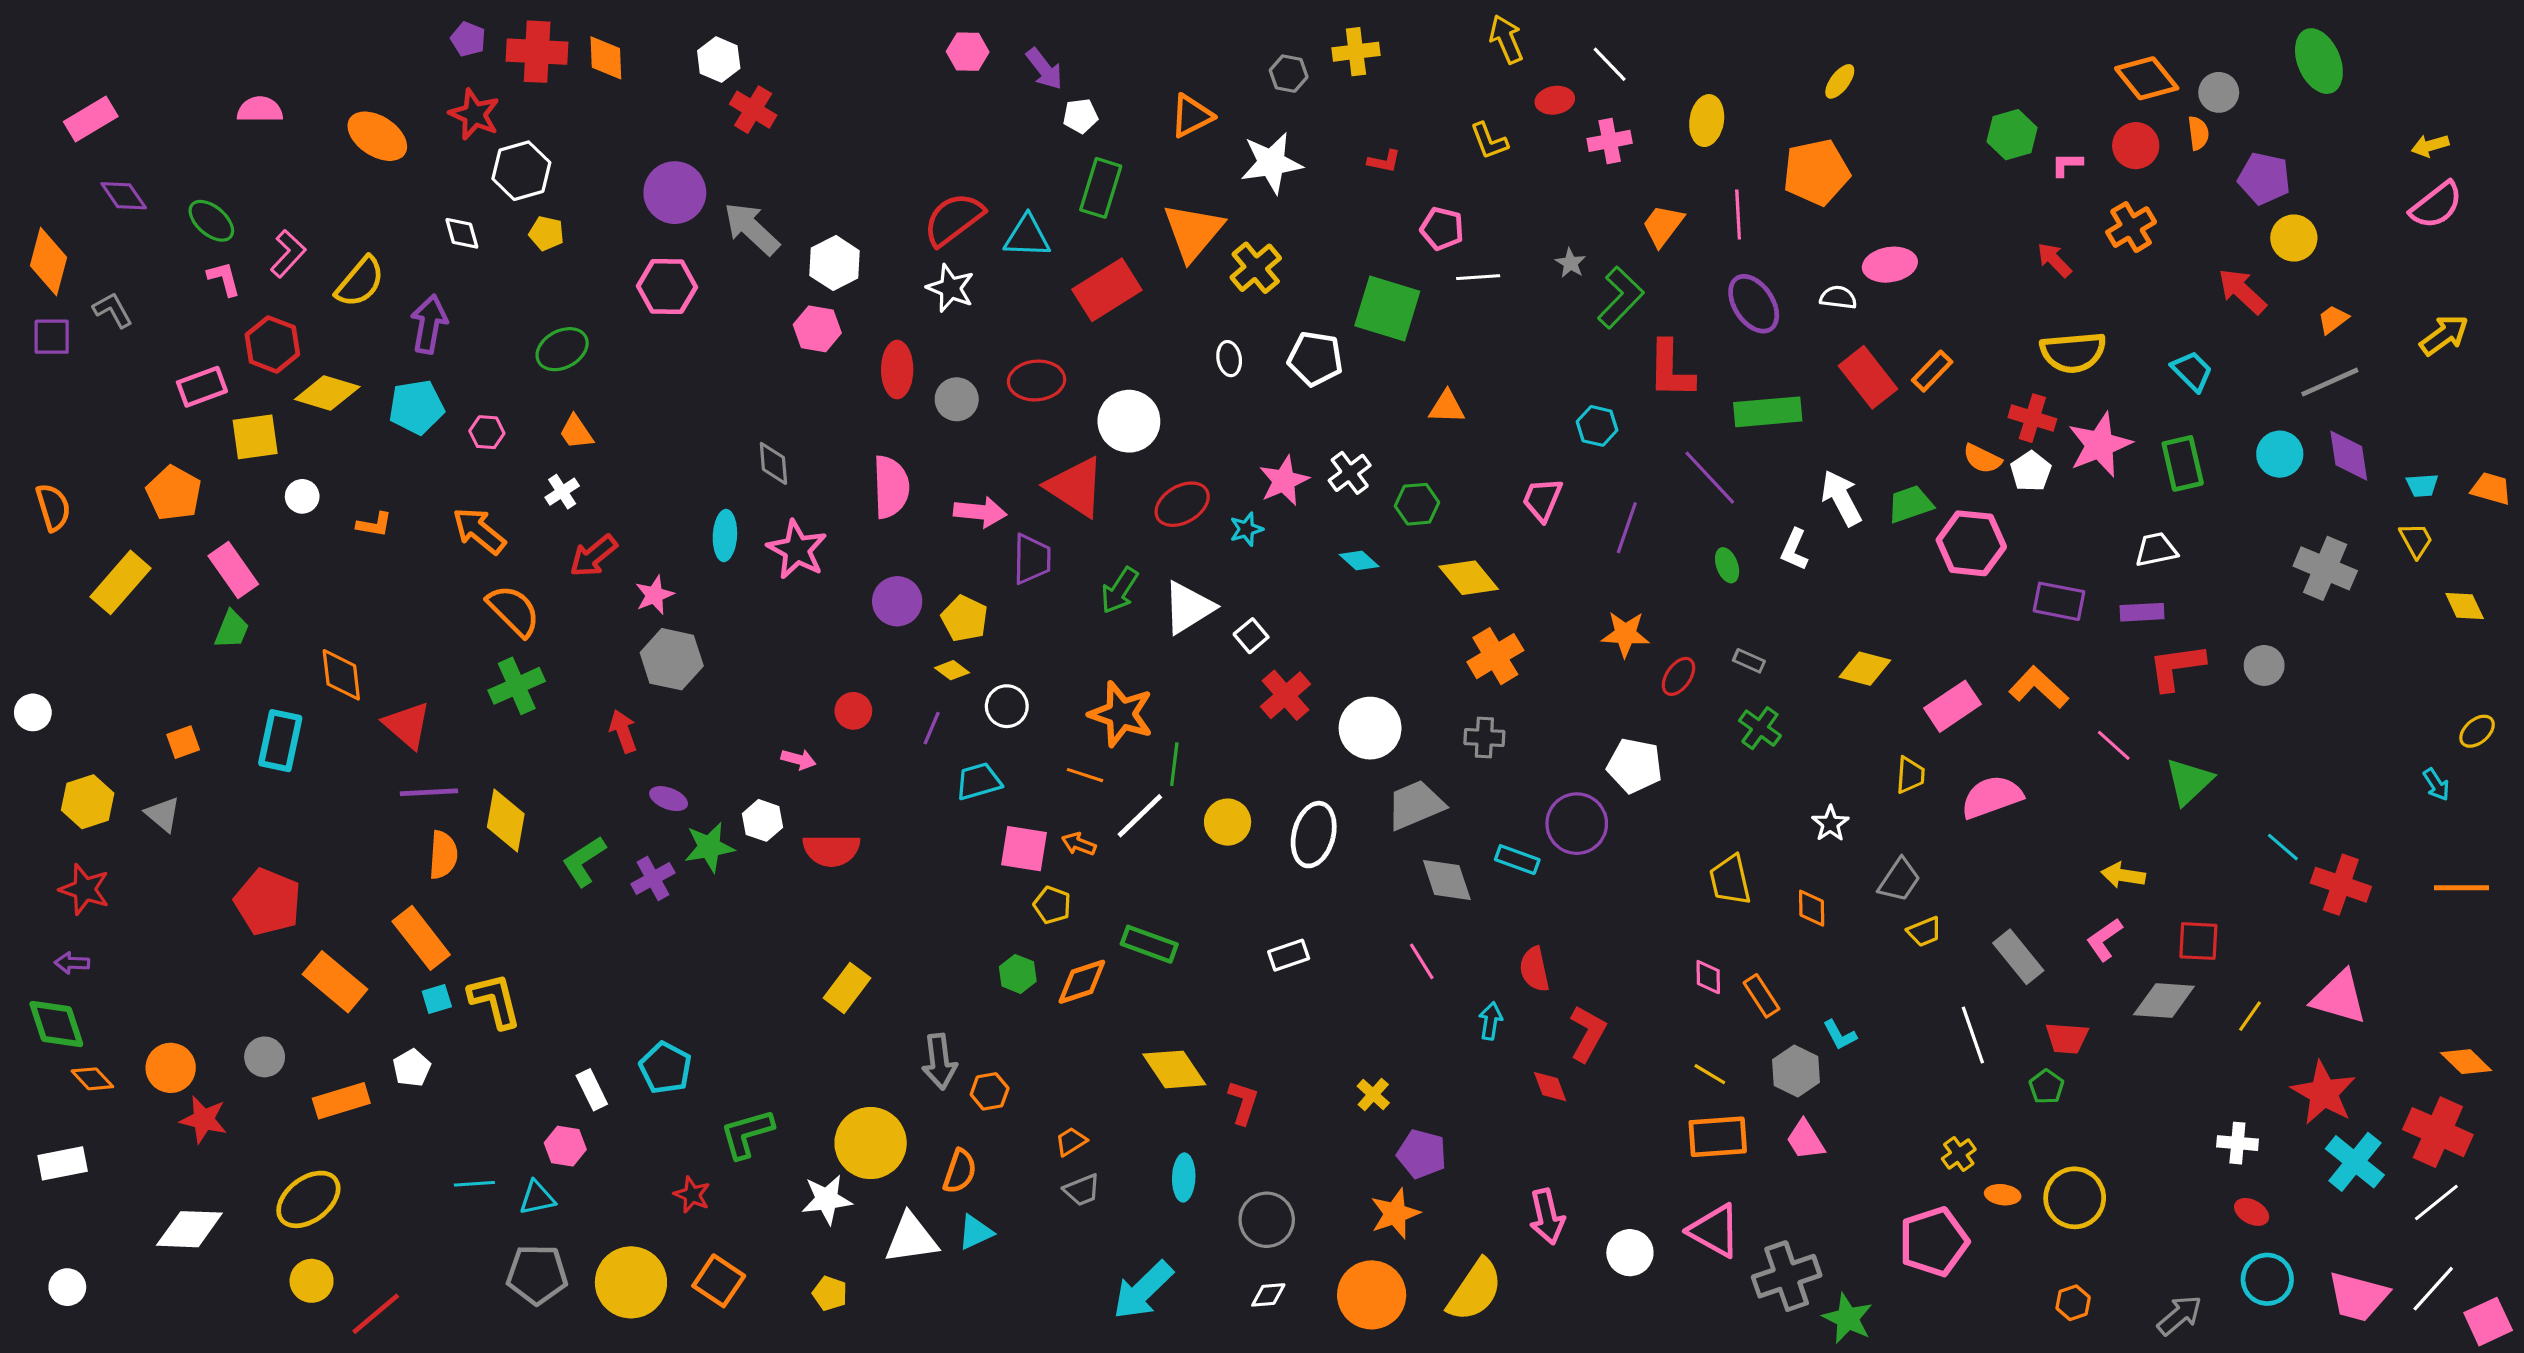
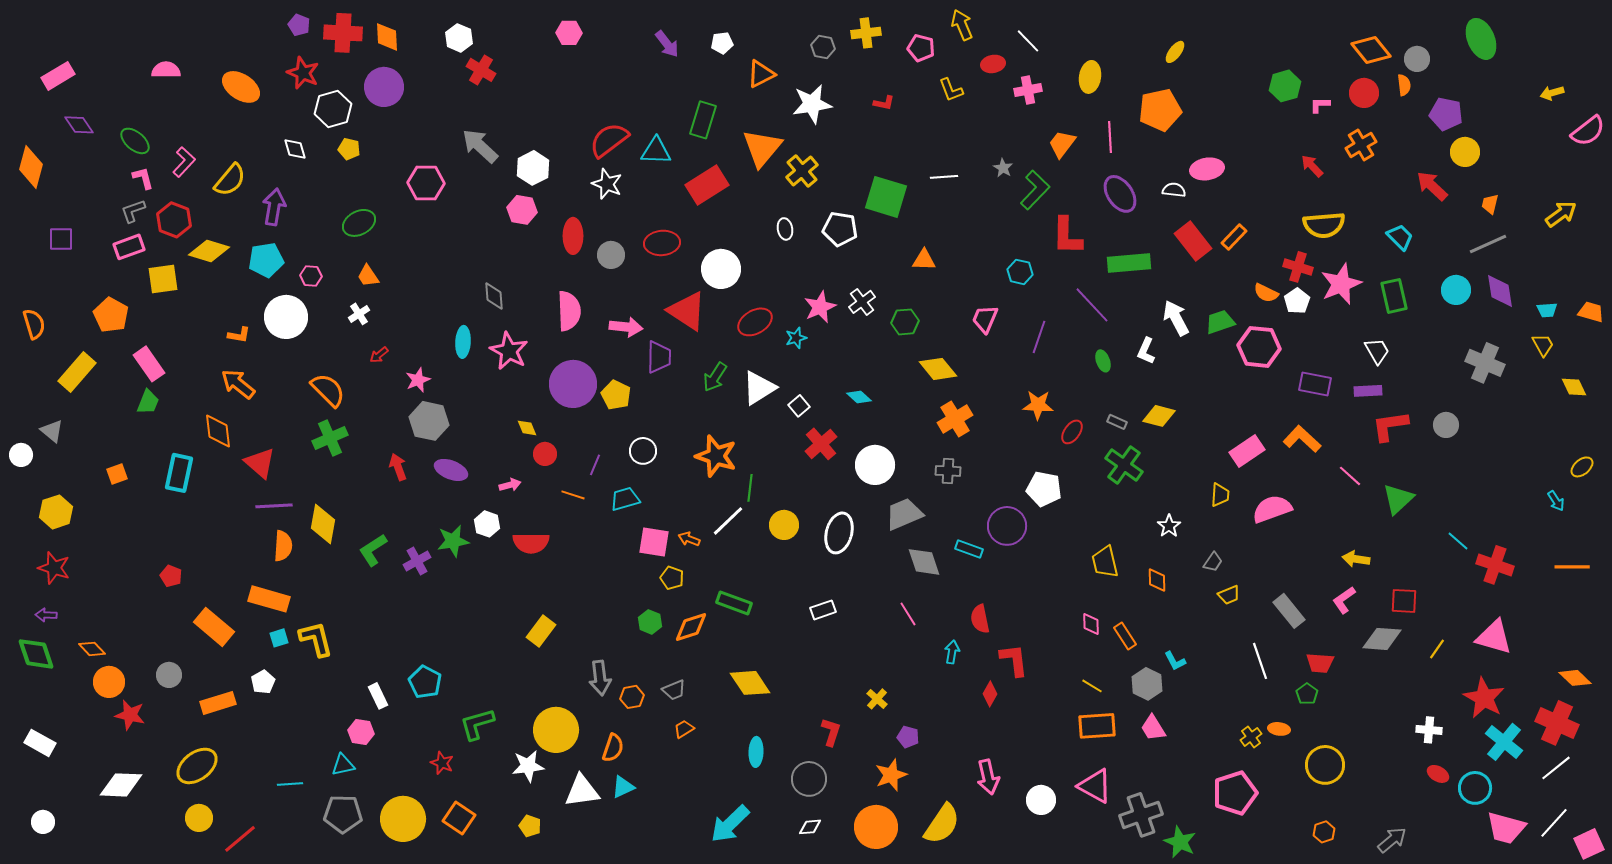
pink hexagon: (968, 52) -> (569, 33), moved
white pentagon: (1080, 116) -> (722, 43), moved
purple circle: (675, 193) -> (384, 87), moved
pink semicircle: (2436, 205) -> (1588, 131), moved
pink pentagon: (1442, 229) -> (921, 48), moved
gray L-shape: (113, 310) -> (133, 211), moved, turned -80
orange trapezoid: (2333, 319) -> (1490, 204), turned -40
purple square: (52, 337) -> (61, 239), moved
white circle: (302, 496) -> (286, 317), moved, size x2.0
orange arrow: (479, 531) -> (238, 384), moved
white trapezoid: (2156, 550) -> (1377, 351), turned 72
red arrow: (593, 556) -> (379, 355), size x0.6
cyan diamond: (1359, 561) -> (859, 397), moved
purple circle: (897, 601) -> (573, 384), size x1.5
yellow diamond: (1865, 669) -> (1159, 416), moved
yellow diamond: (952, 670) -> (527, 428), moved, turned 30
green cross: (1760, 728) -> (1124, 465), size x1.4
pink arrow: (799, 759) -> (510, 485), turned -30
orange line: (1085, 775) -> (573, 495), moved
purple ellipse: (669, 799) -> (451, 470), moved, size x1.4
gray triangle: (163, 814) -> (52, 431), moved
gray trapezoid: (1899, 880) -> (1213, 562), size x0.7
red pentagon: (268, 902) -> (171, 576), size x0.5
orange rectangle: (421, 938) -> (269, 599), turned -36
red L-shape: (1588, 1033) -> (1014, 660), turned -36
orange diamond: (92, 1079) -> (92, 649), moved
red diamond: (1550, 1087) -> (990, 694), turned 50
red L-shape: (1243, 1102) -> (831, 732), moved
purple pentagon: (1422, 1154) -> (908, 737), size x0.7
white rectangle: (63, 1163) -> (40, 743), turned 40
cyan line: (474, 1184) -> (290, 784), moved
gray trapezoid: (1082, 1190) -> (674, 690), moved
orange ellipse: (2003, 1195) -> (1279, 729), moved
cyan circle: (2267, 1279) -> (1475, 788), moved

